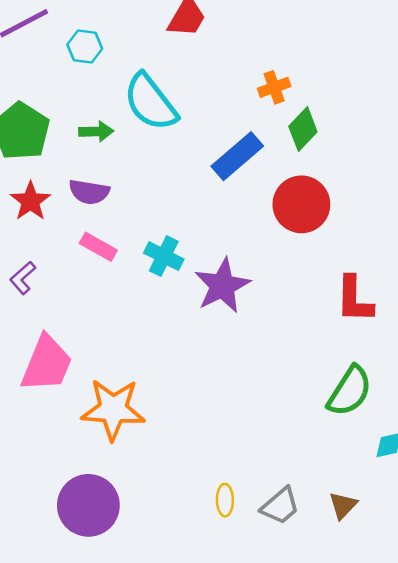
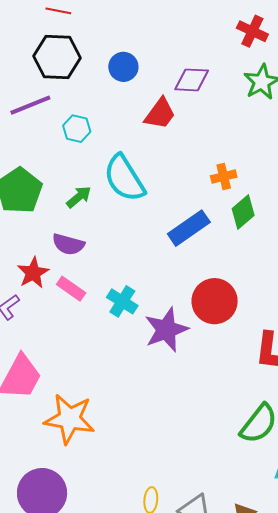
green arrow: (96, 131) -> (79, 197), turned -44
red star: (30, 201) -> (33, 273), moved
red circle: (301, 204) -> (215, 301), moved

